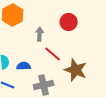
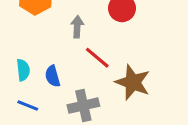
blue semicircle: (24, 66) -> (53, 76), turned -104

